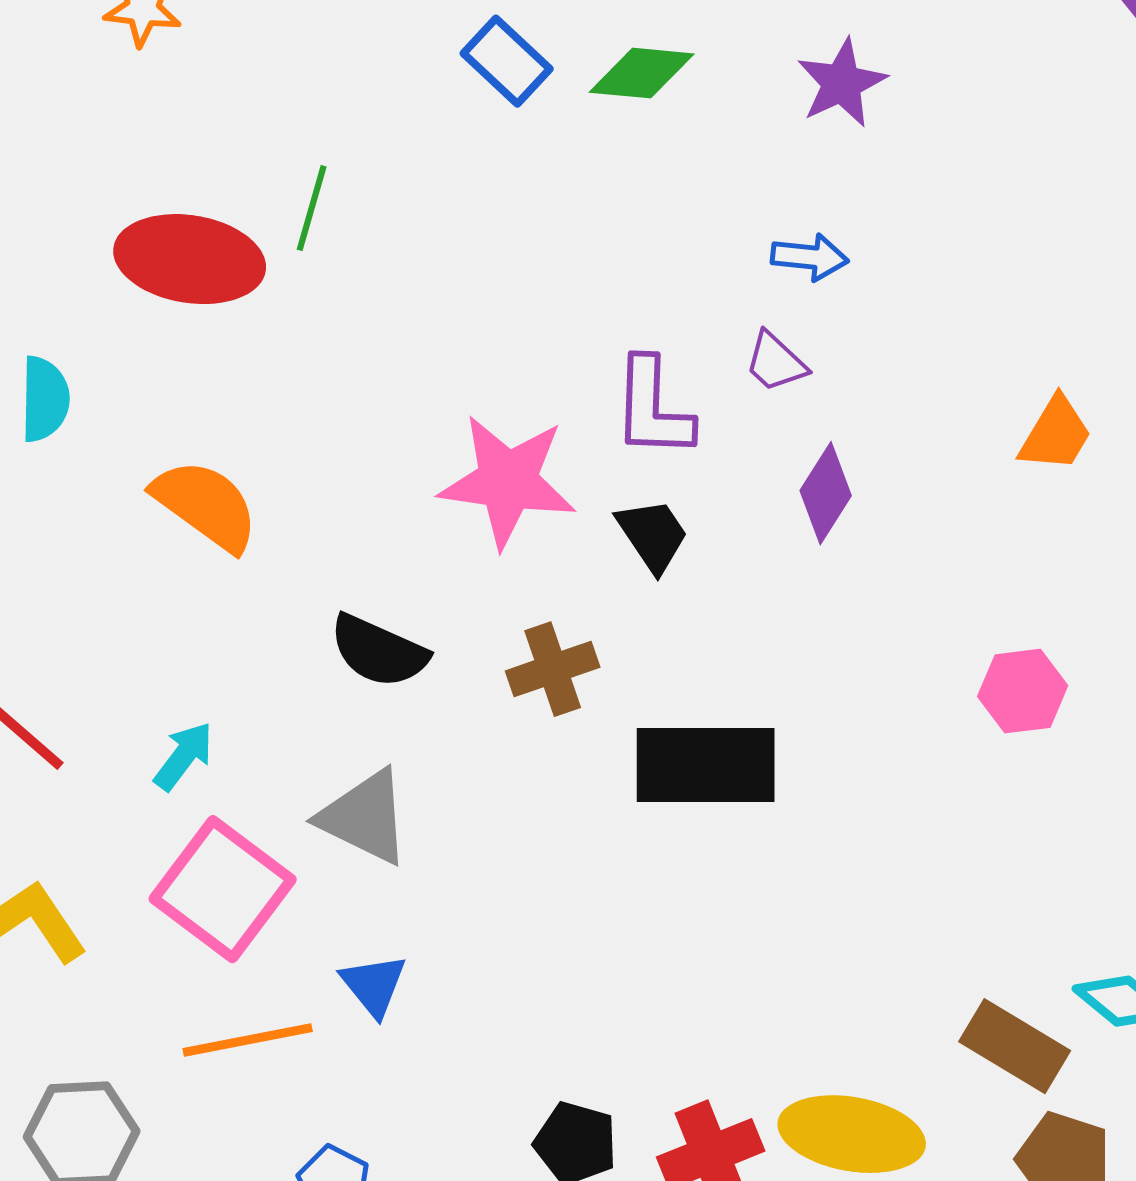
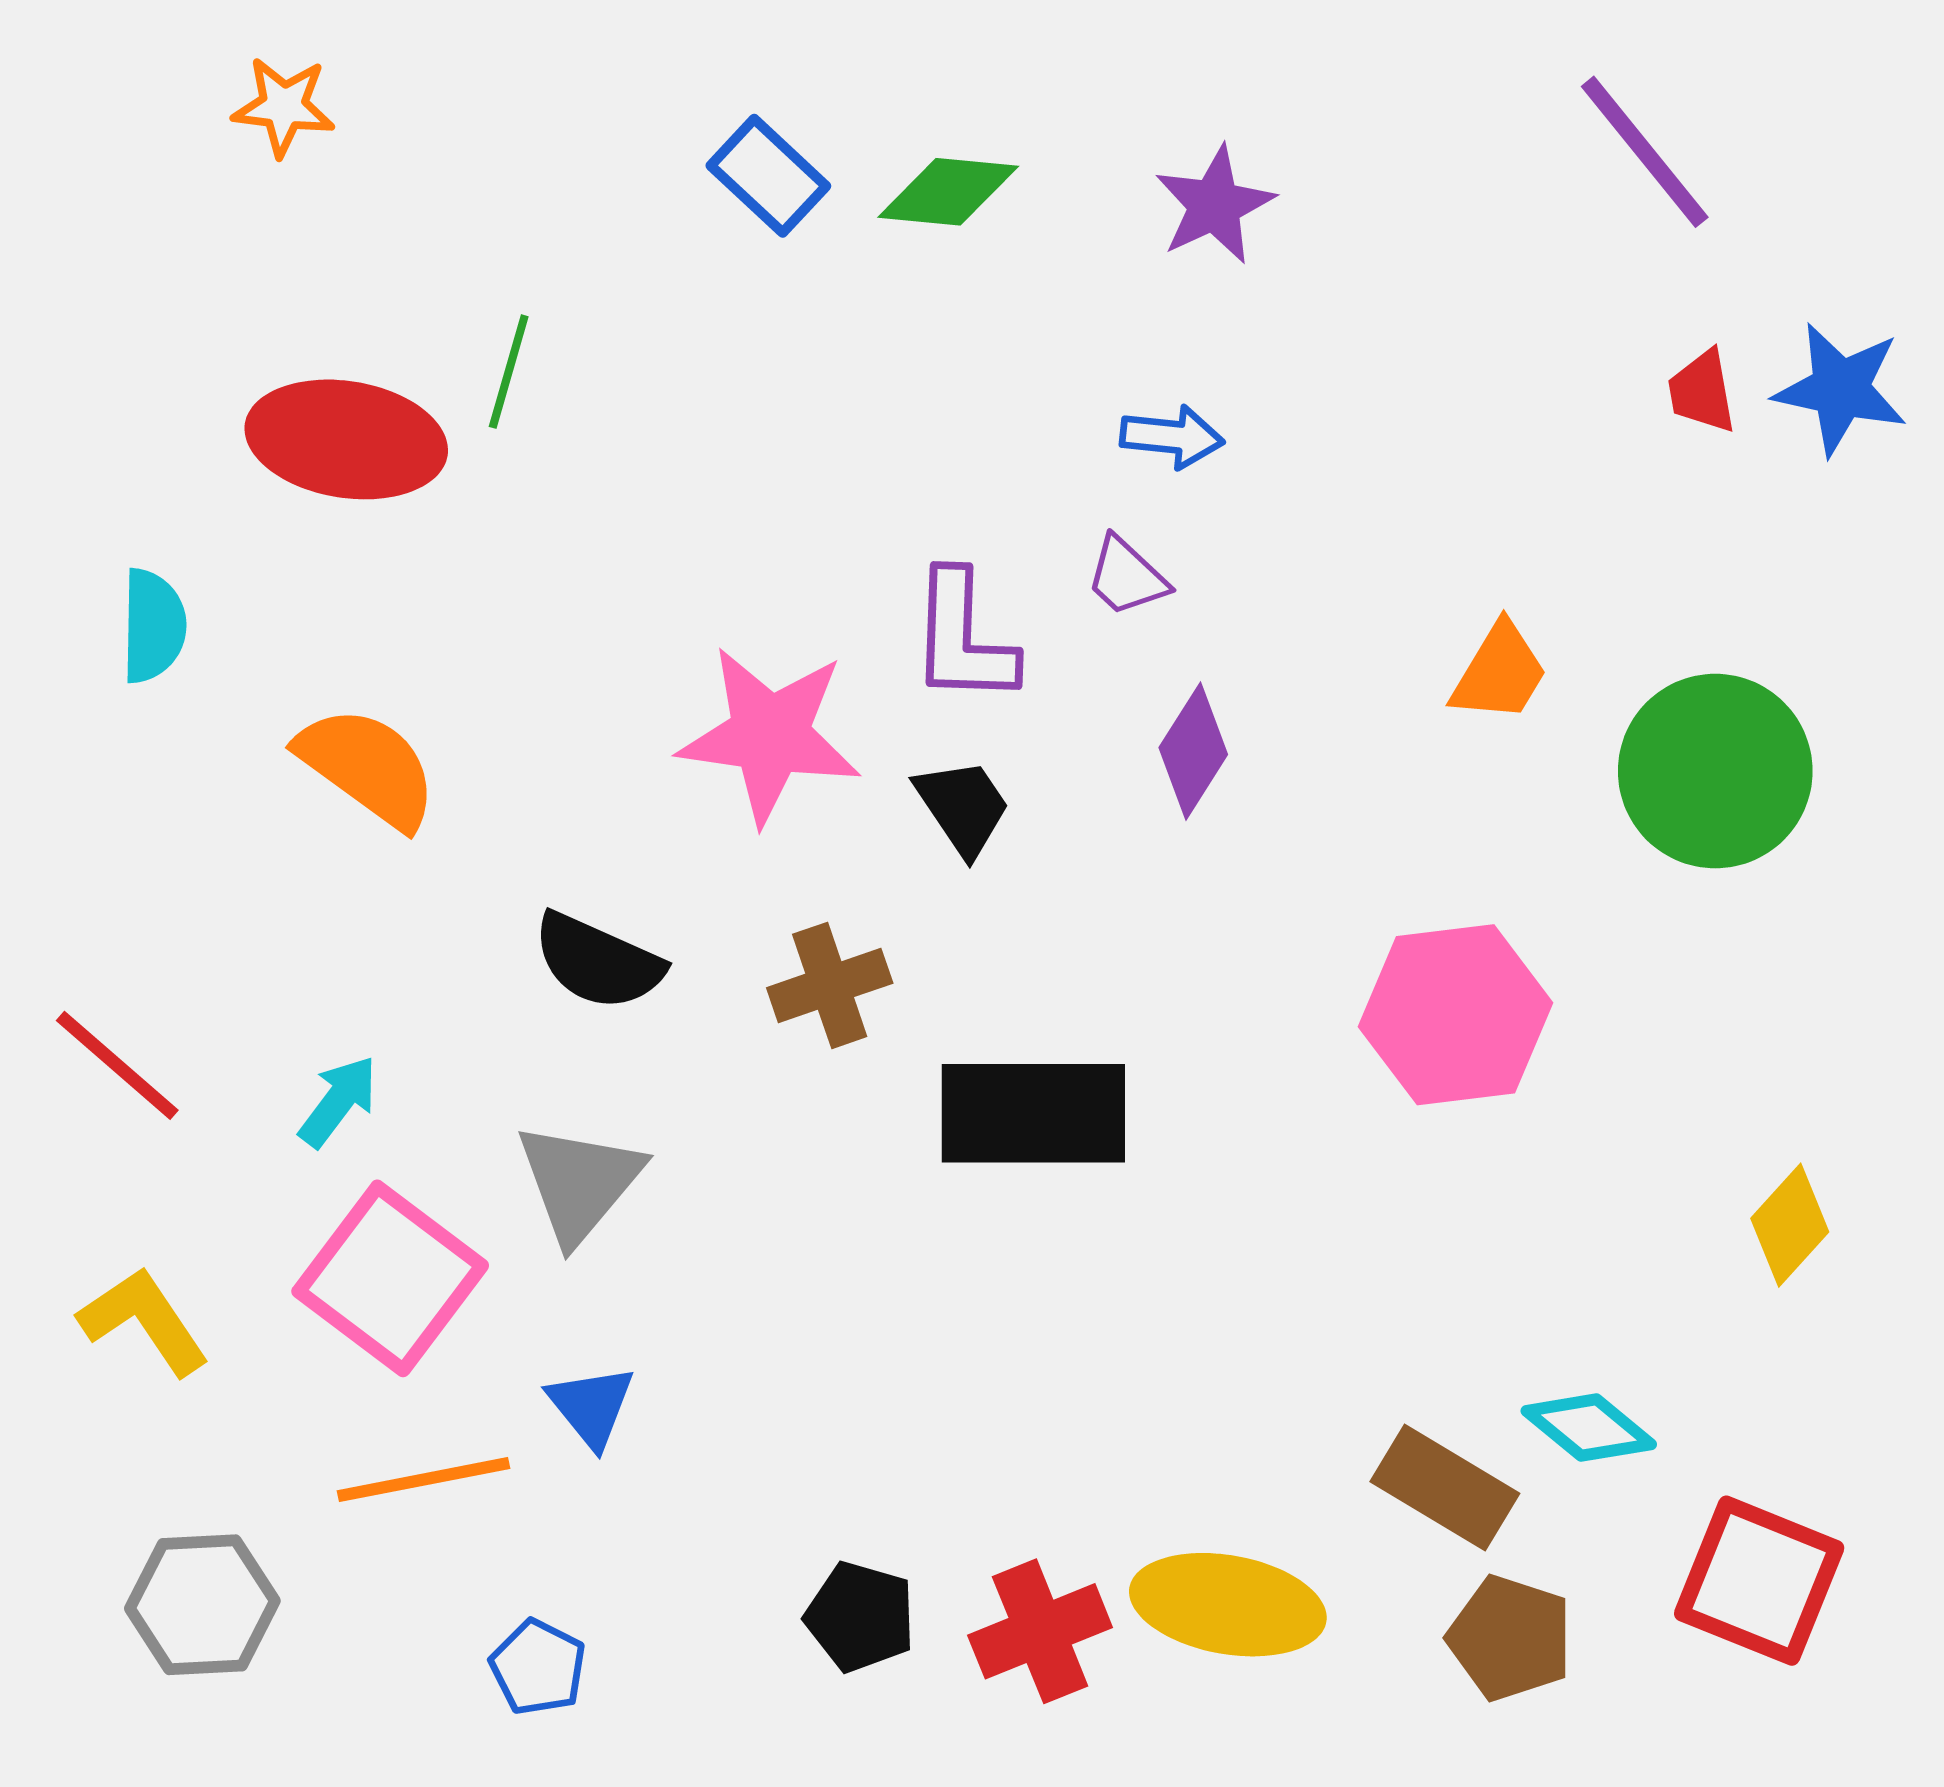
pink hexagon: (1023, 691) -> (1456, 1015), size x1.6
gray triangle: (365, 817) -> (579, 1183), turned 44

